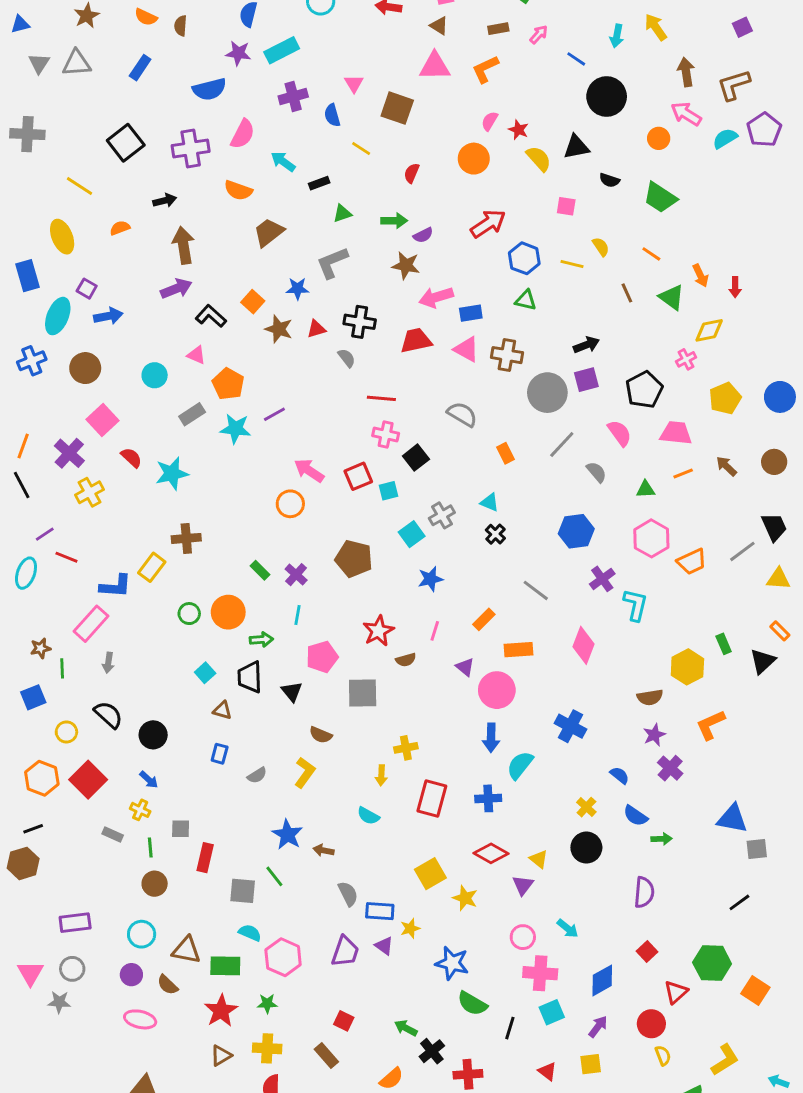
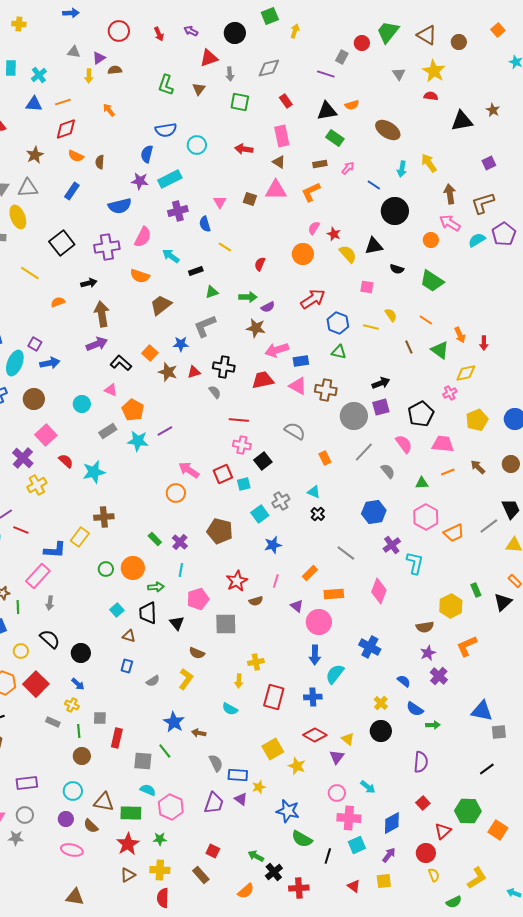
brown square: (397, 108) -> (250, 199), moved, size x0.6
yellow ellipse: (62, 237) -> (18, 217), moved

